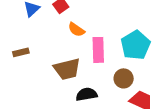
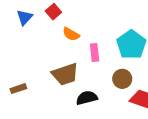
pink rectangle: (98, 50) -> (95, 53), size x0.7
brown rectangle: (21, 52) -> (18, 89), moved

